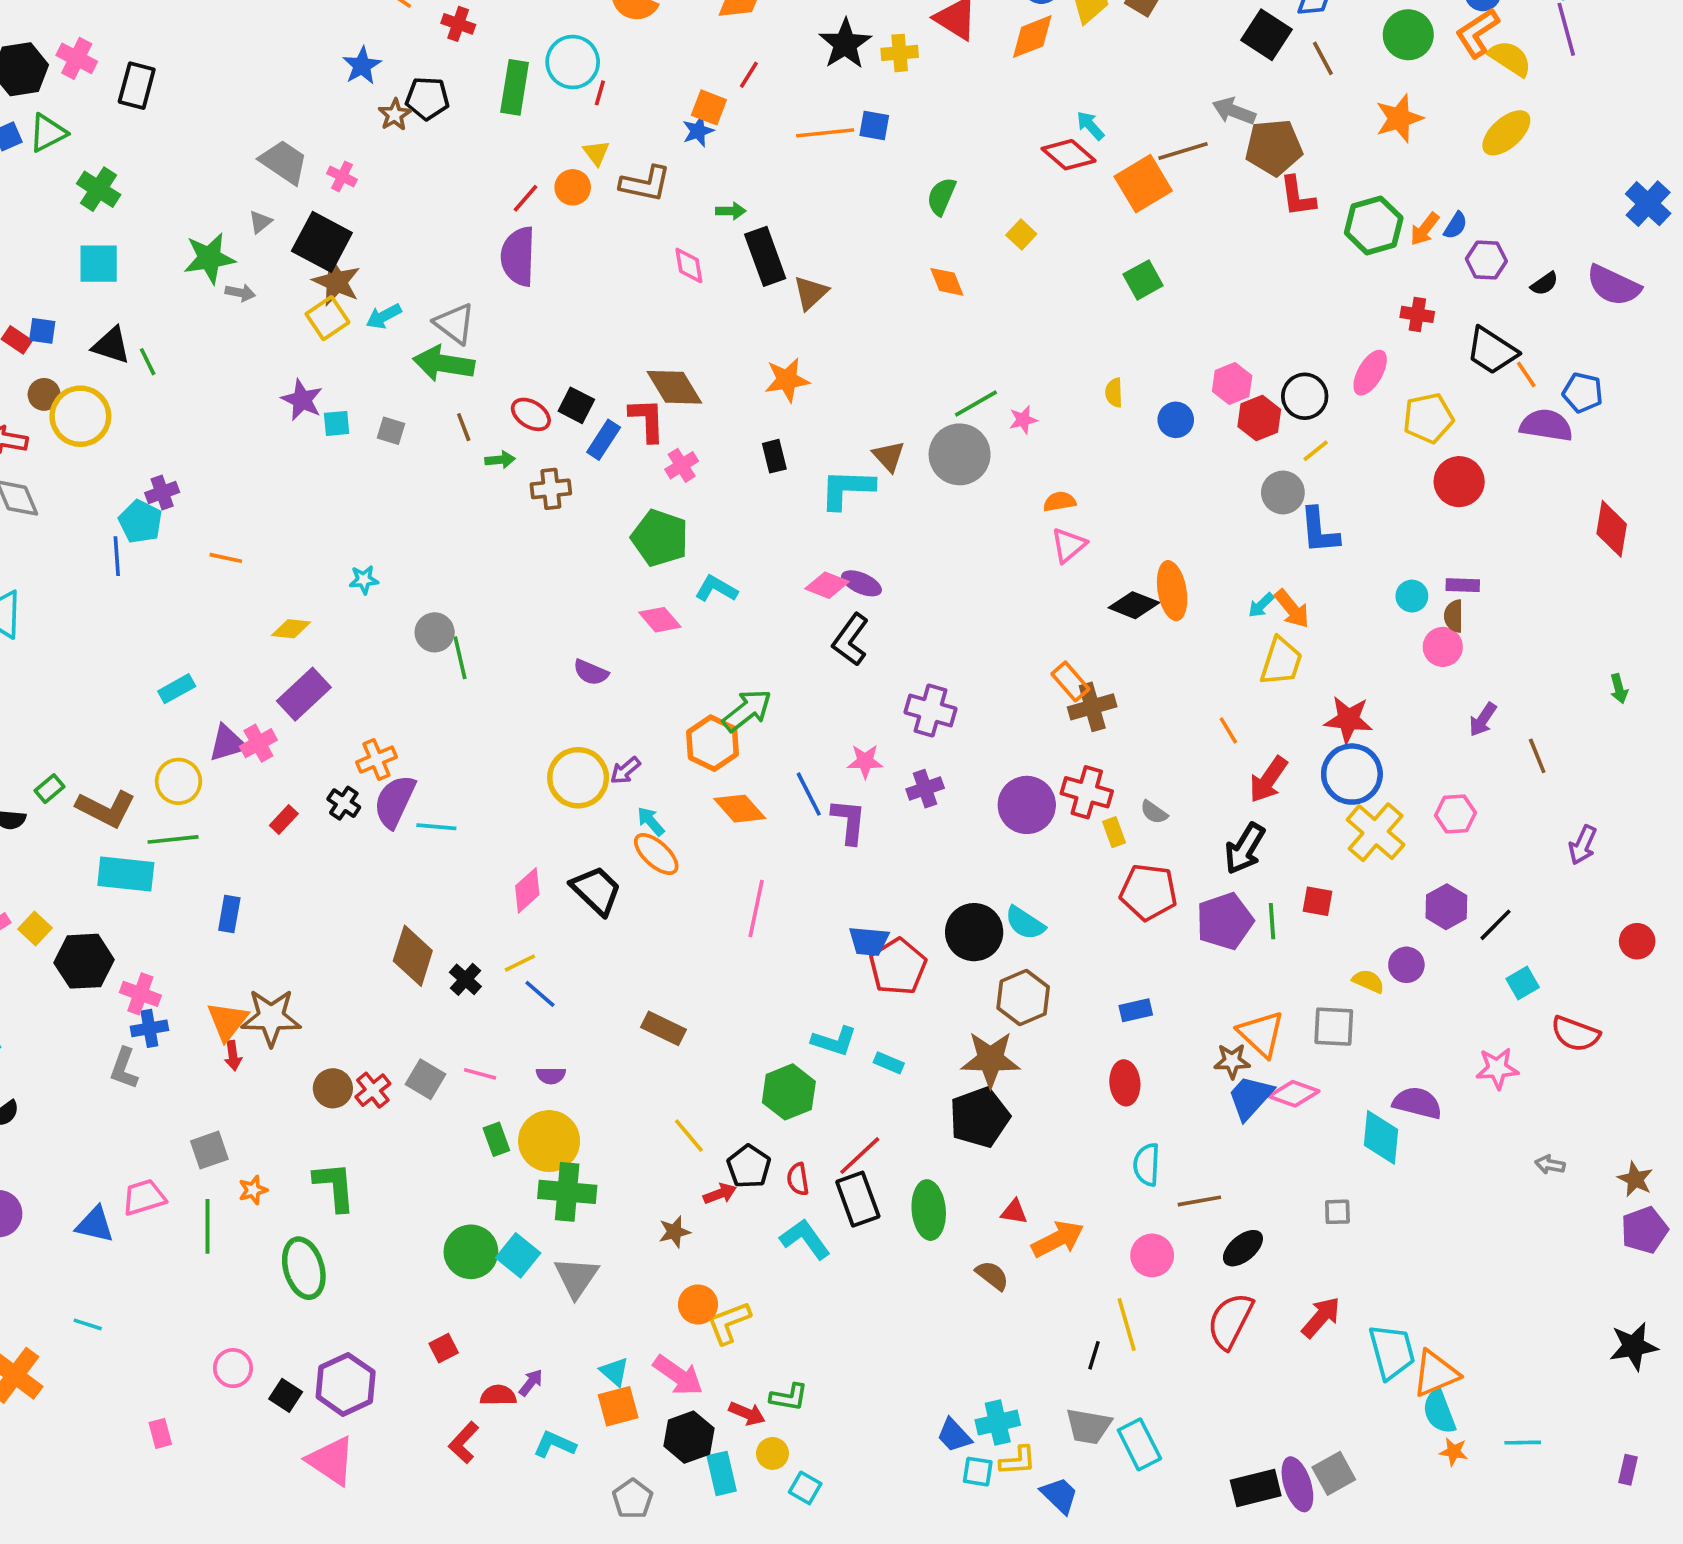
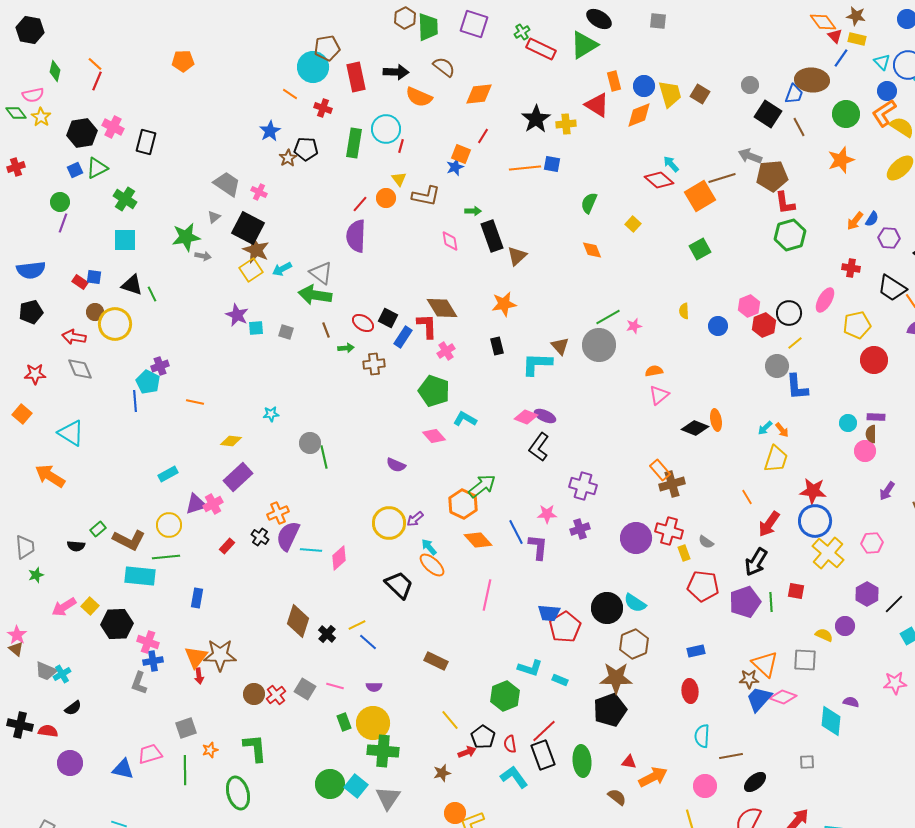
green hexagon: (1374, 225) -> (790, 235), moved
orange ellipse: (1172, 591) -> (716, 420), size x0.7
orange arrow: (1292, 609) -> (782, 430), size x0.7
pink diamond: (527, 890) -> (339, 558), moved
purple semicircle: (1417, 1103) -> (851, 702), size x0.6

